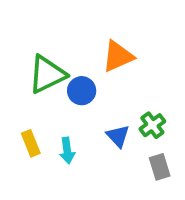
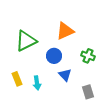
blue circle: (82, 91) -> (54, 56), moved
green cross: (152, 125) -> (88, 56), moved, turned -32

